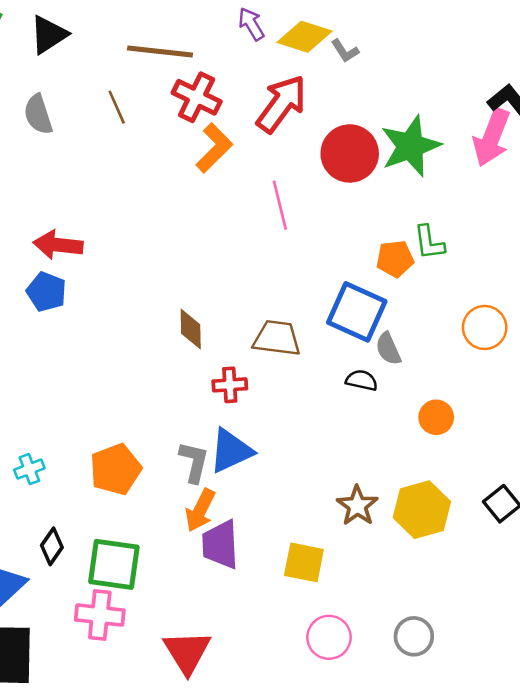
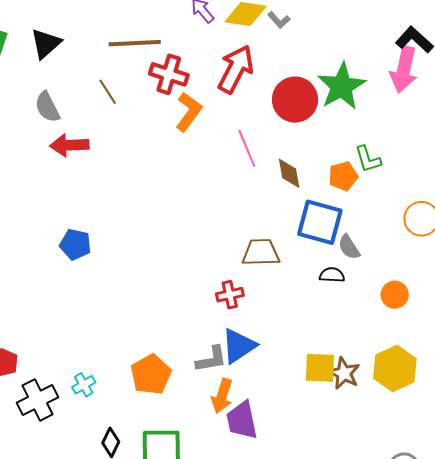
red arrow: (58, 245) -> (69, 145), moved
brown diamond: (191, 329) -> (289, 173), moved
gray L-shape: (194, 462) -> (211, 359), turned 76
yellow square: (304, 562) -> (320, 368), moved

